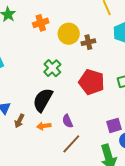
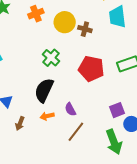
brown cross: (88, 42) -> (85, 29), turned 32
brown arrow: (19, 121) -> (20, 123), moved

